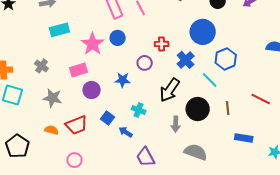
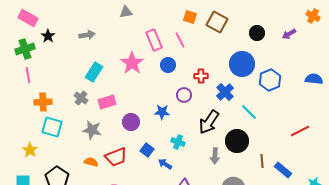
cyan rectangle: (59, 30) -> (94, 72), moved, turned -42
blue circle: (118, 38) -> (168, 65), moved
pink star: (93, 44) -> (132, 63), moved
blue hexagon: (226, 59) -> (270, 80), moved
pink rectangle: (78, 70) -> (107, 102), moved
red line: (261, 99) -> (300, 131), turned -54
brown line: (228, 108) -> (262, 161), moved
blue rectangle: (244, 138) -> (283, 170), turned 30

